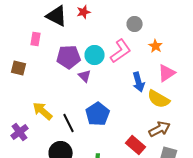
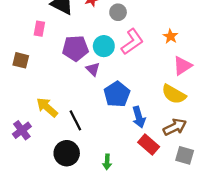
gray circle: (135, 24) -> (118, 12), moved
blue arrow: (139, 82) -> (139, 117), moved
blue pentagon: (98, 114) -> (117, 94), moved

